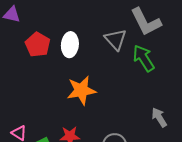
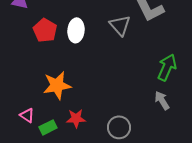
green arrow: (144, 58) -> (167, 67), moved, turned 56
orange star: (81, 90) -> (57, 85), moved

